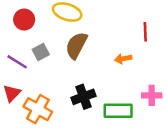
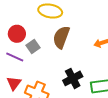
red circle: (24, 20) -> (17, 34), moved

